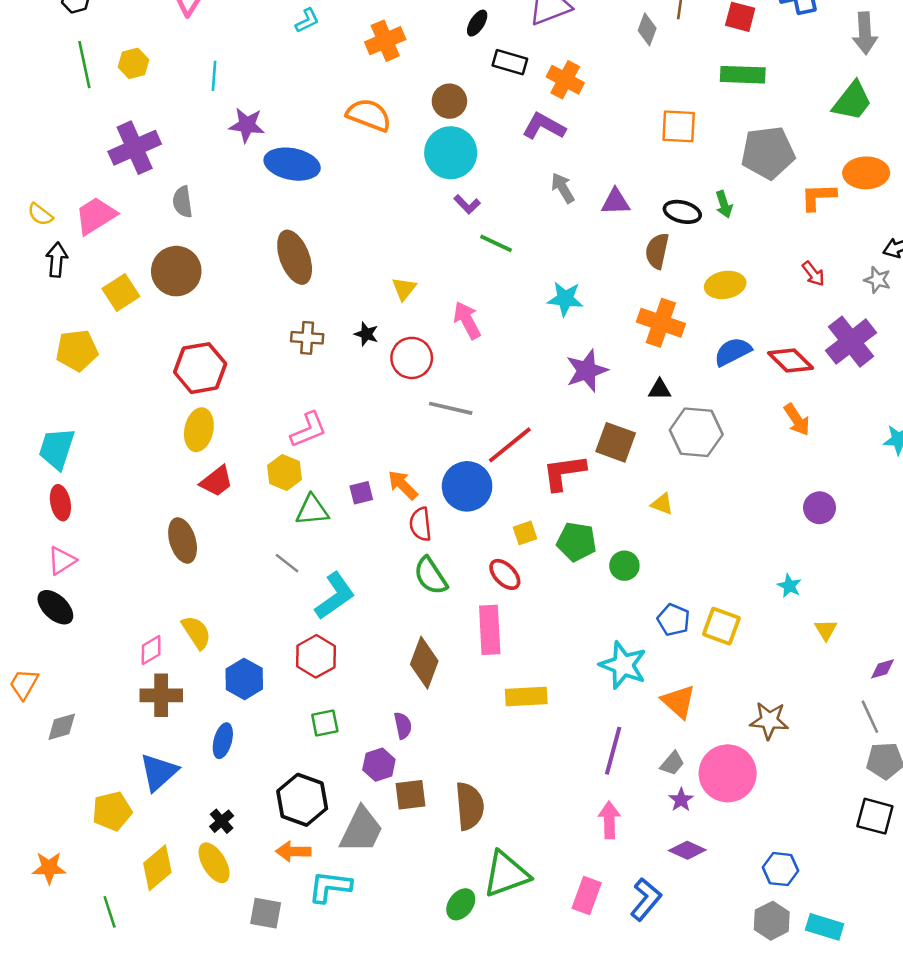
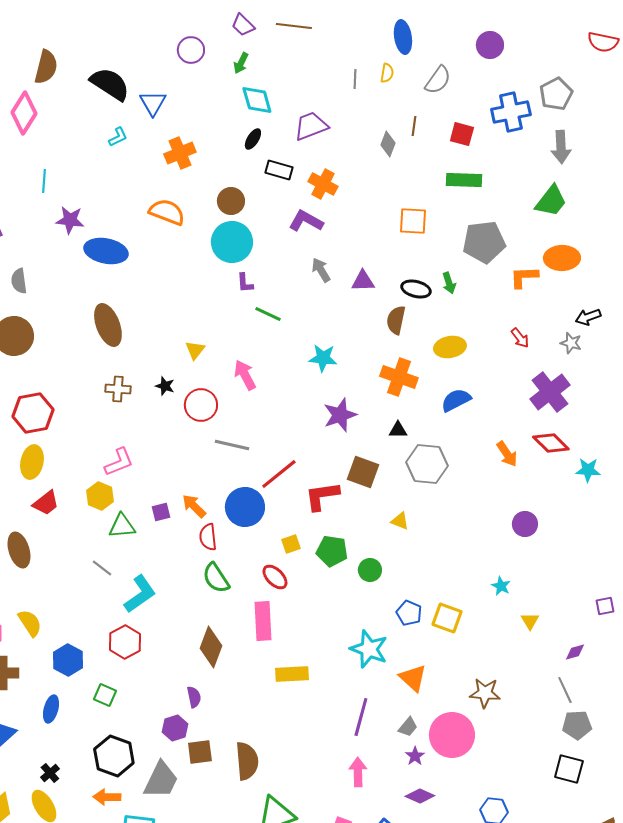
purple L-shape: (467, 204) -> (245, 283), turned 40
red diamond: (791, 360) -> (551, 443), moved
green square: (325, 723) -> (105, 695), moved, turned 35

